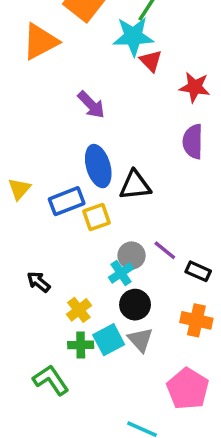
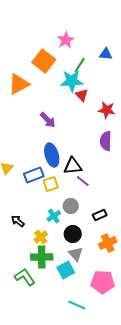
purple line: (165, 250) -> (83, 181), moved
black rectangle: (198, 271) -> (100, 215), moved, turned -48
cyan cross: (121, 273) -> (54, 216), moved
orange cross: (196, 320) -> (108, 243), turned -36
cyan square: (109, 340) -> (66, 270), moved
green cross: (81, 345) -> (42, 257), size x1.5
pink pentagon: (188, 389) -> (103, 282), turned -30

